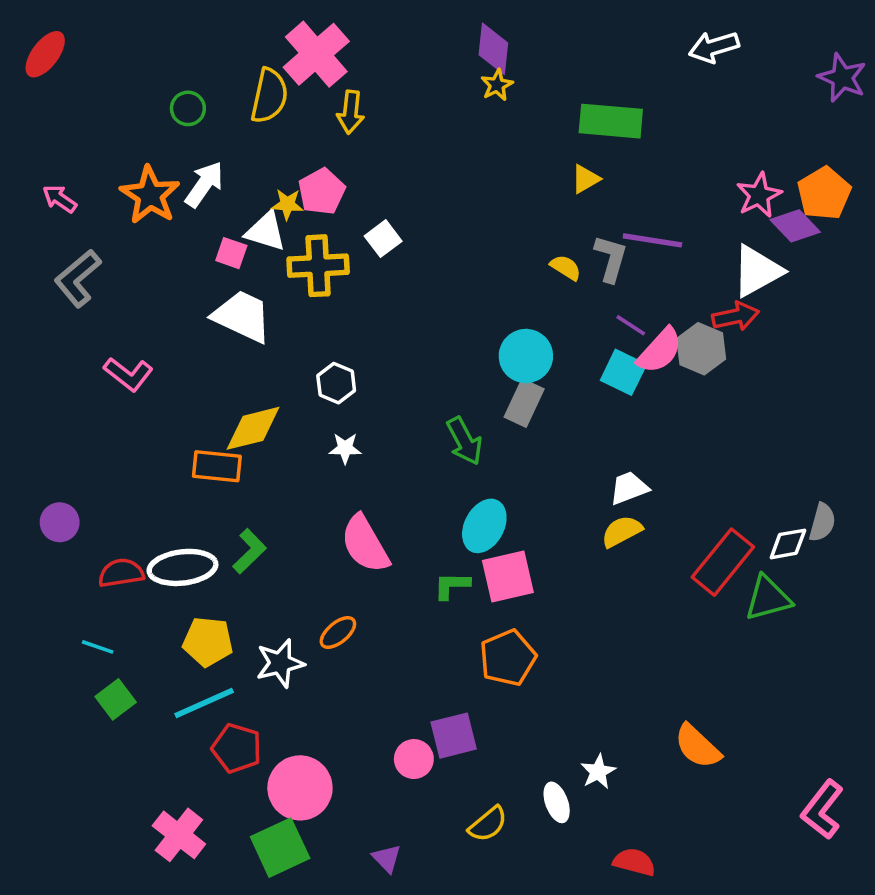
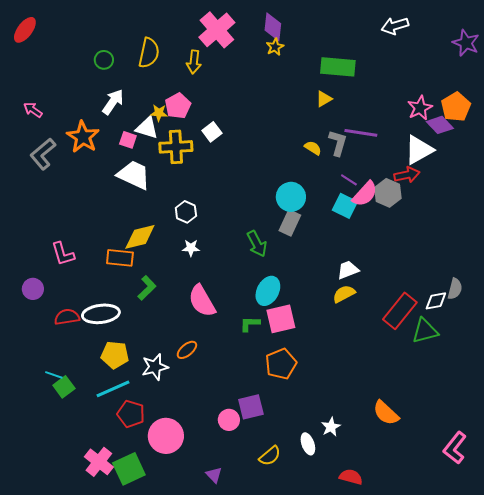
pink cross: (316, 54) -> (217, 30), moved
orange star: (150, 195) -> (83, 137), moved
pink L-shape: (128, 374) -> (63, 254), moved, turned 36
green L-shape: (249, 551) -> (147, 288), moved
cyan line: (98, 647) -> (54, 375), moved
green square: (280, 848) -> (129, 469), moved

